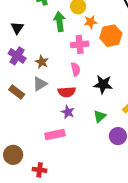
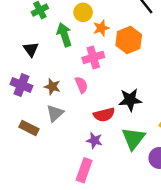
black triangle: (17, 28) -> (31, 49), moved
pink semicircle: (76, 69) -> (81, 85), moved
red semicircle: (67, 92) -> (104, 115), moved
green triangle: (100, 116) -> (133, 139), size x1.5
pink rectangle: (55, 135) -> (84, 170), turned -48

